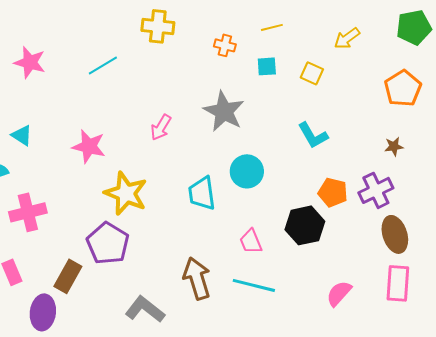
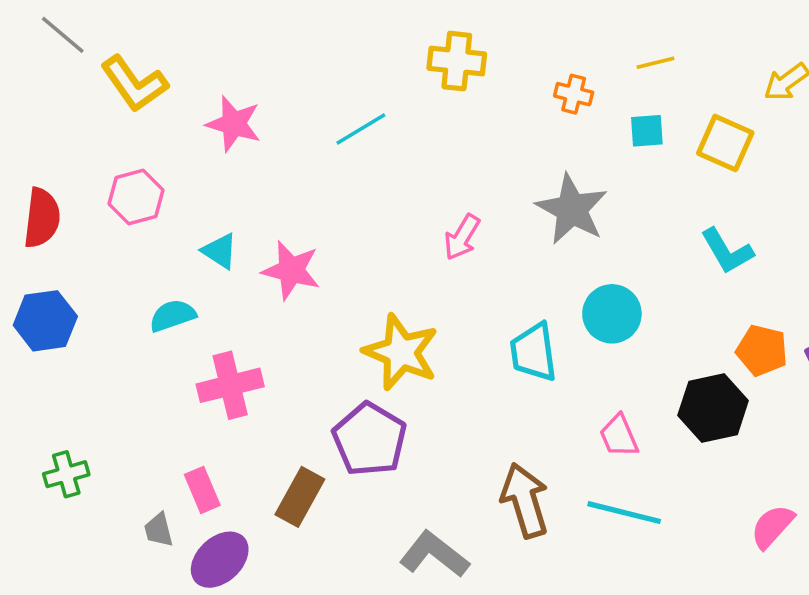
yellow square: (312, 73) -> (725, 143), size x1.4
pink star: (89, 146) -> (291, 270), moved
purple ellipse: (43, 312) -> (220, 560), moved, turned 40

